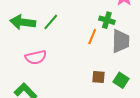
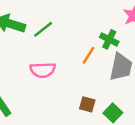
pink semicircle: (36, 57) -> (43, 70), moved

